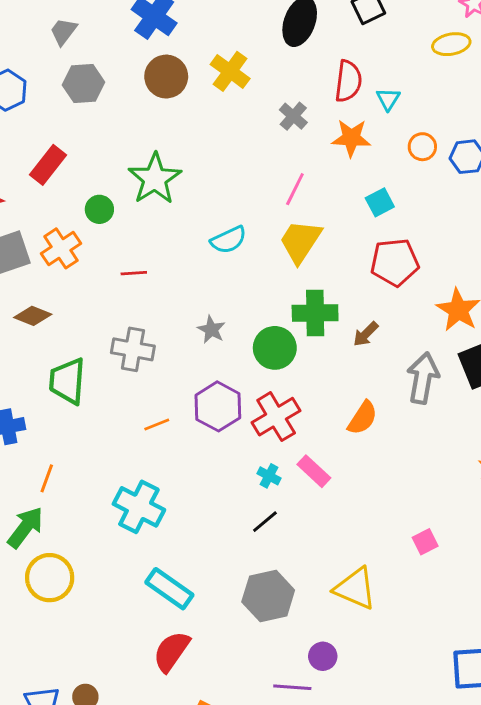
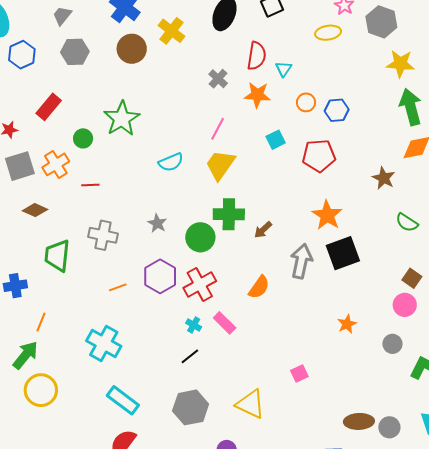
yellow cross: (230, 71) -> (172, 31), moved
red pentagon: (395, 262) -> (319, 156), moved
red line: (134, 273) -> (90, 185), moved

